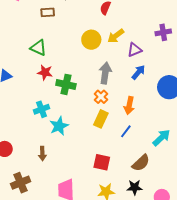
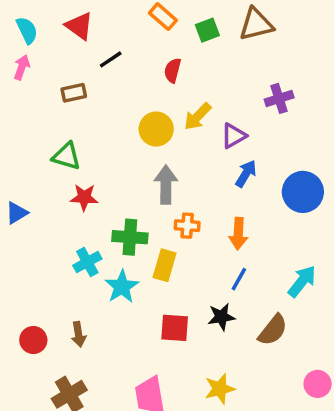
gray arrow: (105, 73) -> (166, 185), moved
green cross: (66, 84) -> (130, 237), moved
orange cross: (101, 97) -> (187, 226), turned -32
yellow rectangle: (101, 119) -> (165, 265), moved
brown arrow: (42, 154) -> (79, 334), moved
red square: (102, 162) -> (175, 328), moved
black star: (135, 187) -> (221, 317), moved

